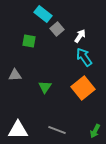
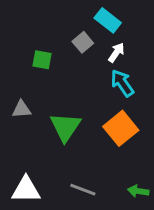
cyan rectangle: (43, 14) -> (108, 20), moved
green triangle: (45, 87) -> (65, 127), size x1.6
green arrow: (95, 131) -> (138, 191), turned 72

